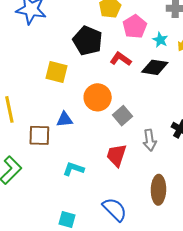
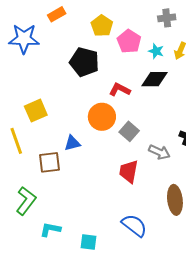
red L-shape: (121, 59) -> (120, 90), moved
yellow square: (56, 72) -> (36, 111), moved, turned -30
gray arrow: (150, 140) -> (159, 152), turned -50
cyan L-shape: (73, 169) -> (50, 229), moved

